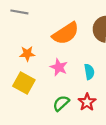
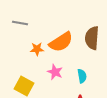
orange star: (27, 54) -> (37, 49), moved

